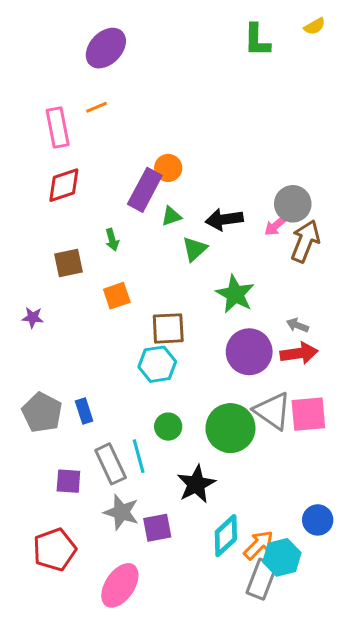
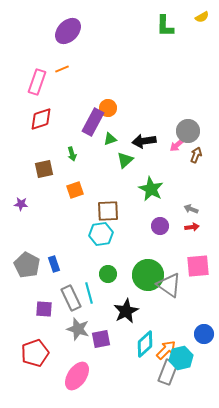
pink rectangle: (58, 127) -> (37, 82), turned 30
brown arrow: (305, 241) -> (196, 155), size x0.6
purple circle: (249, 352) -> (160, 226), size x0.6
red arrow: (299, 353) -> (192, 227), size x0.6
gray triangle: (273, 411) -> (169, 285), moved

